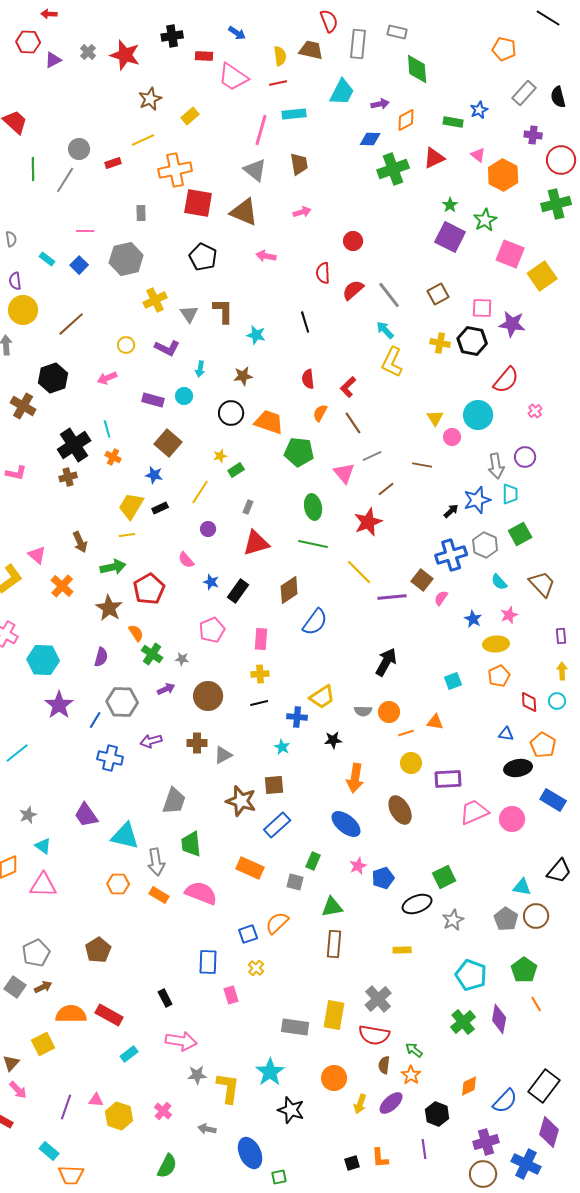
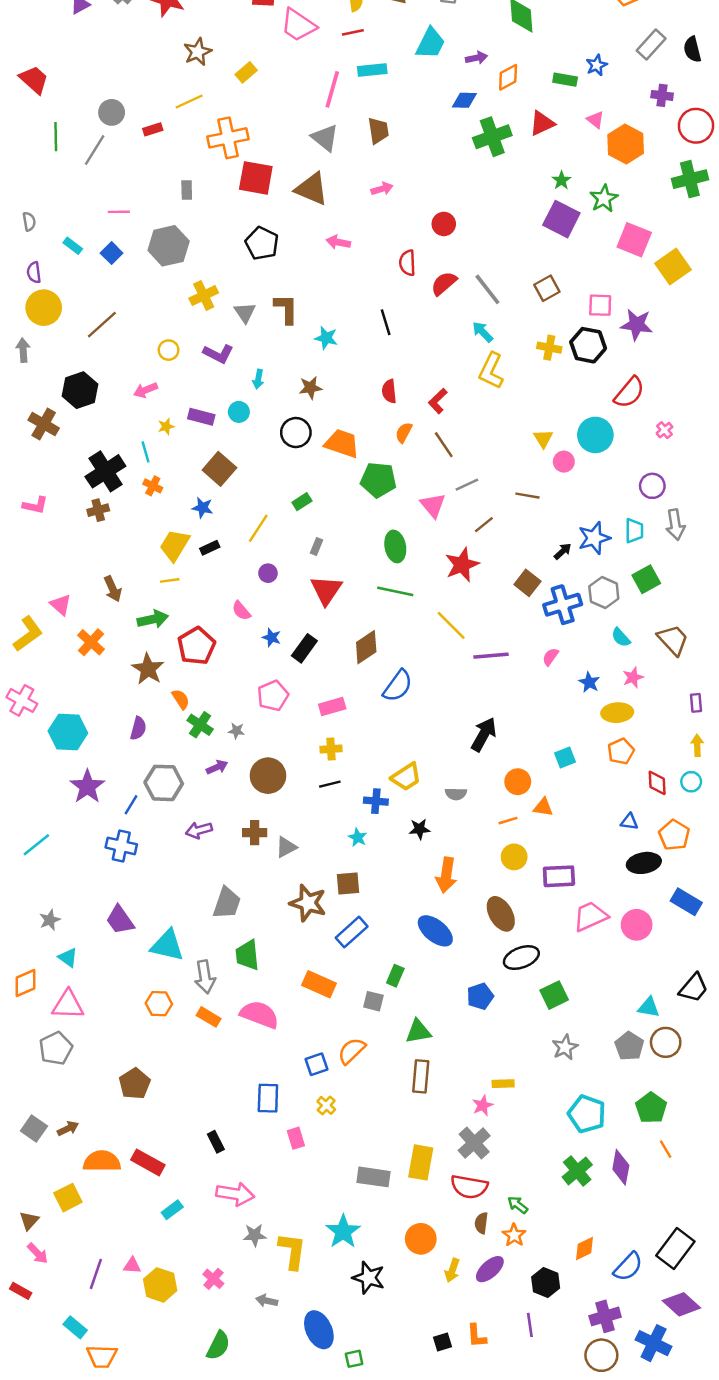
yellow star: (220, 456) -> (166, 426), moved
gray arrow: (496, 466) -> (675, 525), moved
red triangle: (256, 543) -> (326, 590), turned -40
brown square: (422, 580) -> (527, 583), moved
pink rectangle: (261, 639) -> (332, 707), turned 70
orange circle: (389, 712) -> (518, 782), moved
blue cross: (110, 758) -> (121, 846), moved
pink star: (358, 866) -> (483, 1105), moved
black ellipse: (417, 904) -> (521, 958), moved
gray pentagon: (36, 953) -> (56, 1048), moved
purple diamond: (549, 1132) -> (681, 1304), turned -64

